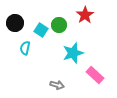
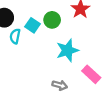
cyan semicircle: (25, 48) -> (15, 36), moved
gray arrow: (57, 85) -> (60, 85), moved

